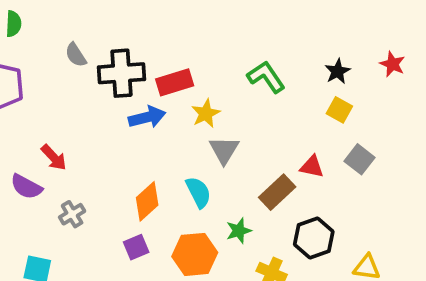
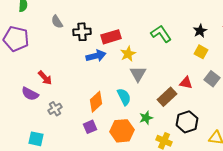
black cross: (122, 73) -> (82, 32), size x0.7

